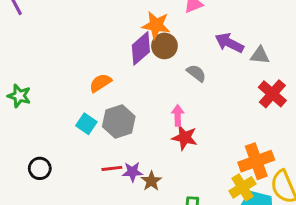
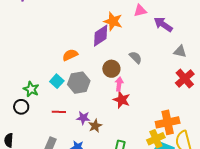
purple arrow: (229, 43) -> (163, 24), moved
brown circle: (164, 46) -> (111, 69), moved
green star: (19, 96) -> (31, 89), moved
red line: (112, 168) -> (59, 112), moved

